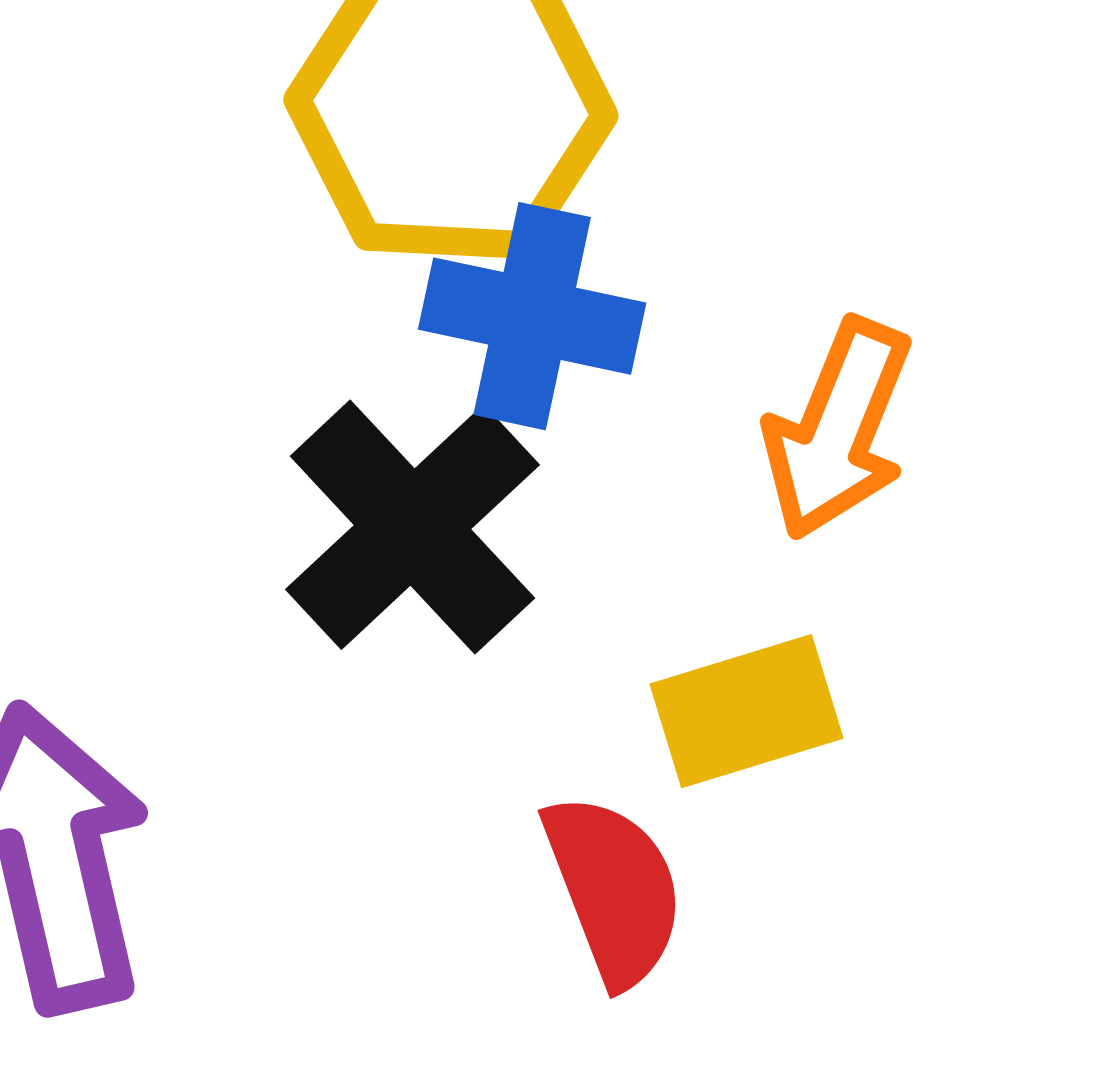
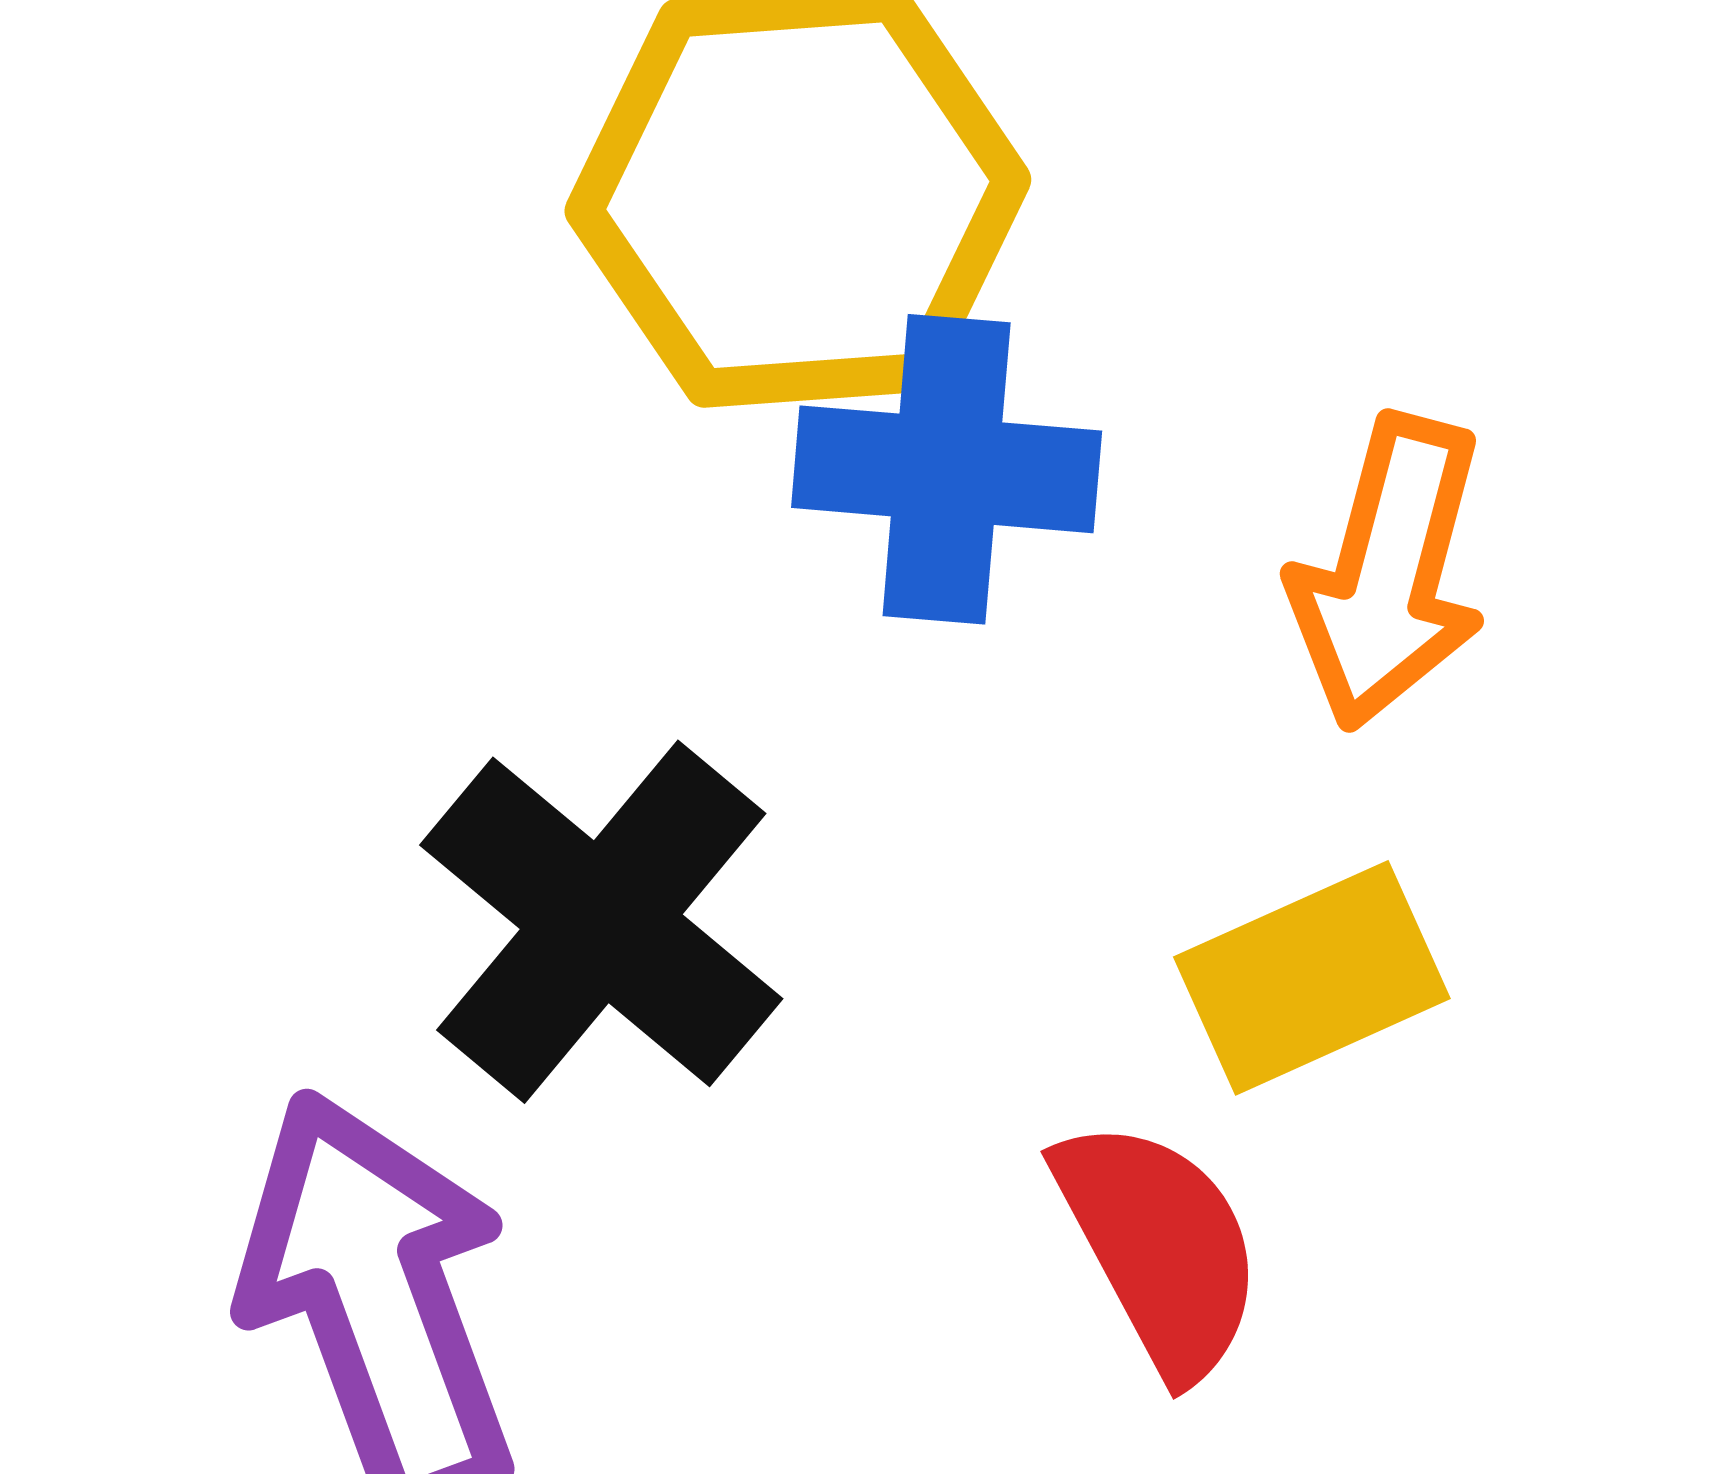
black cross: (413, 527) -> (601, 922), moved

